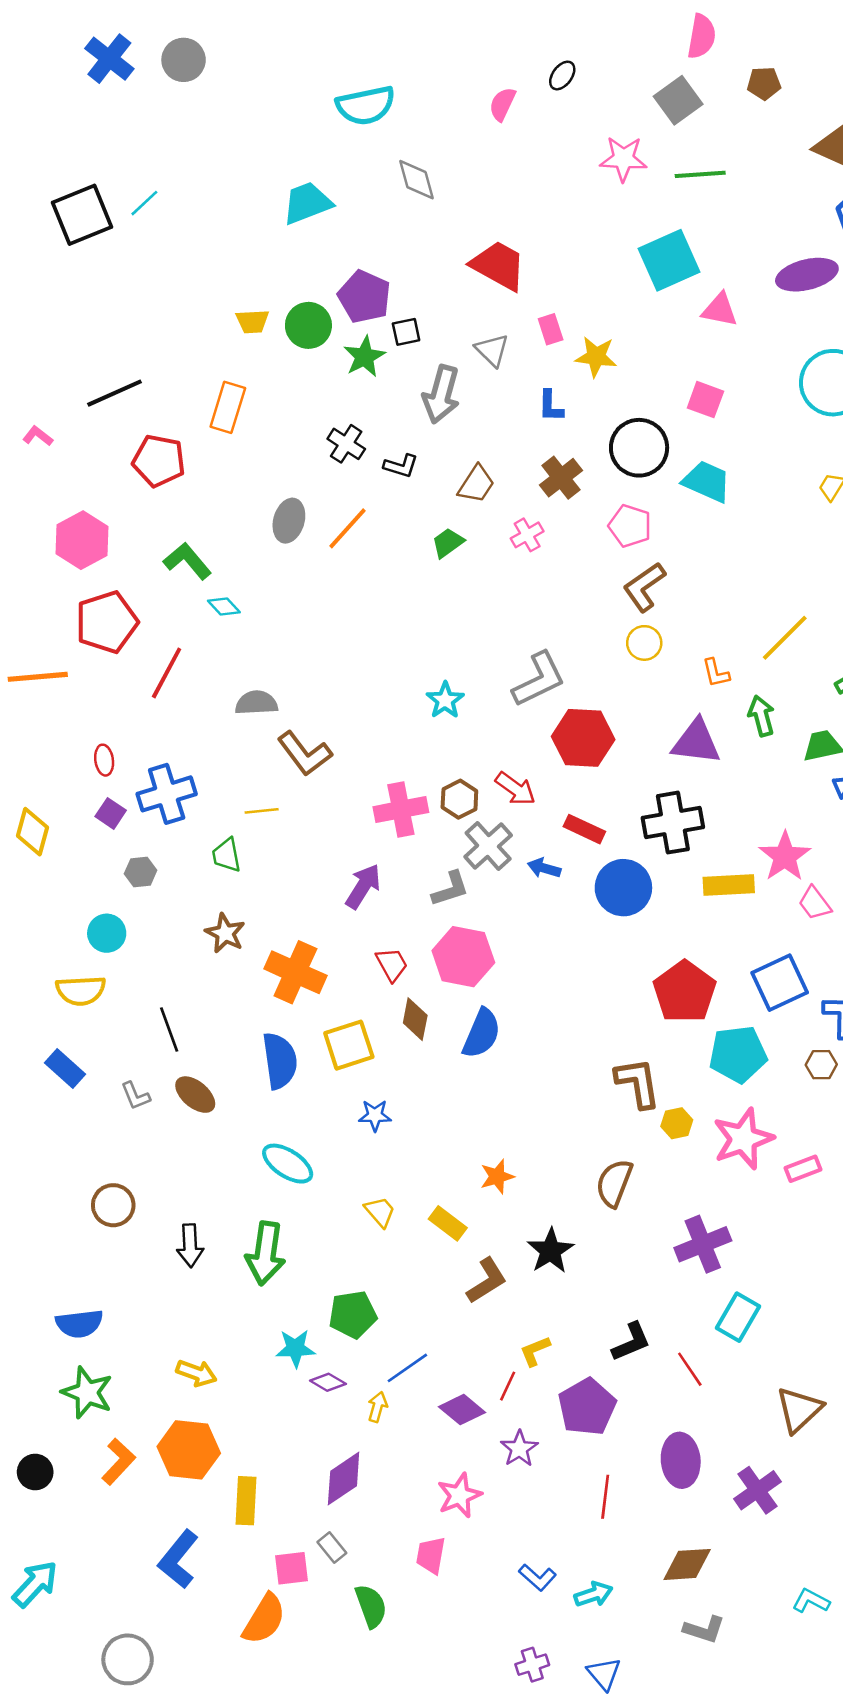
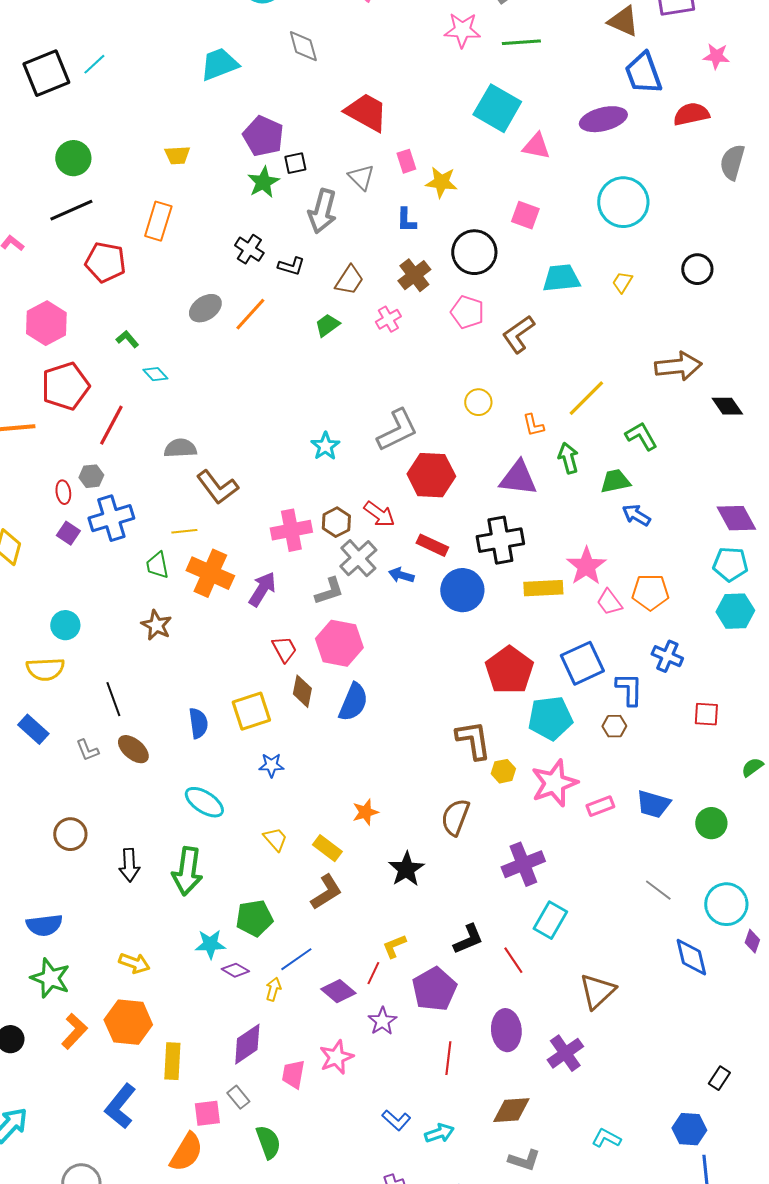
cyan square: (669, 260) -> (497, 108), turned -36
green circle: (308, 325) -> (73, 158), moved
cyan trapezoid: (707, 482) -> (561, 278), moved, turned -30
gray ellipse: (289, 521) -> (205, 308), turned 40
green L-shape: (187, 561) -> (127, 339), size x0.6
brown L-shape: (644, 587) -> (518, 334), moved
gray hexagon: (141, 872) -> (91, 476), moved
orange cross: (295, 972) -> (210, 573), moved
blue semicircle: (280, 1061) -> (198, 723), size x0.7
brown L-shape: (487, 1281) -> (326, 892), moved
pink trapezoid: (431, 1555) -> (293, 1074), moved

